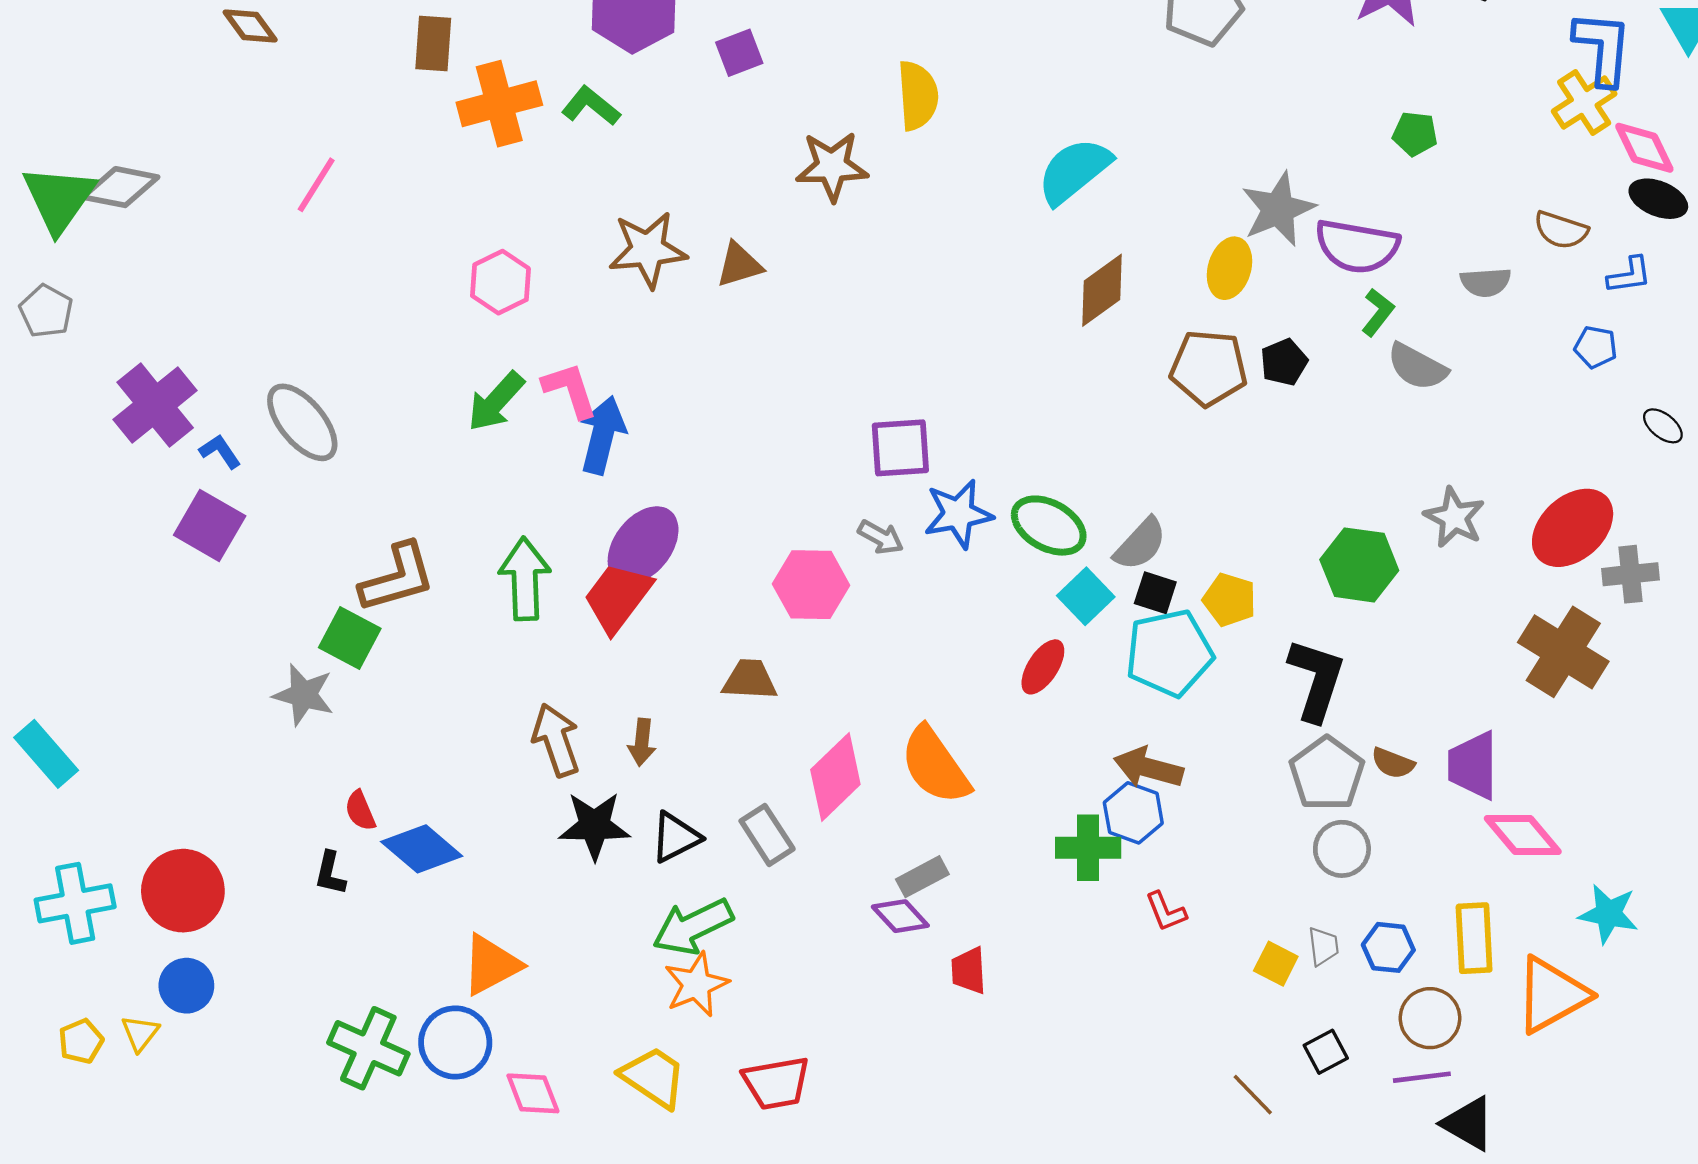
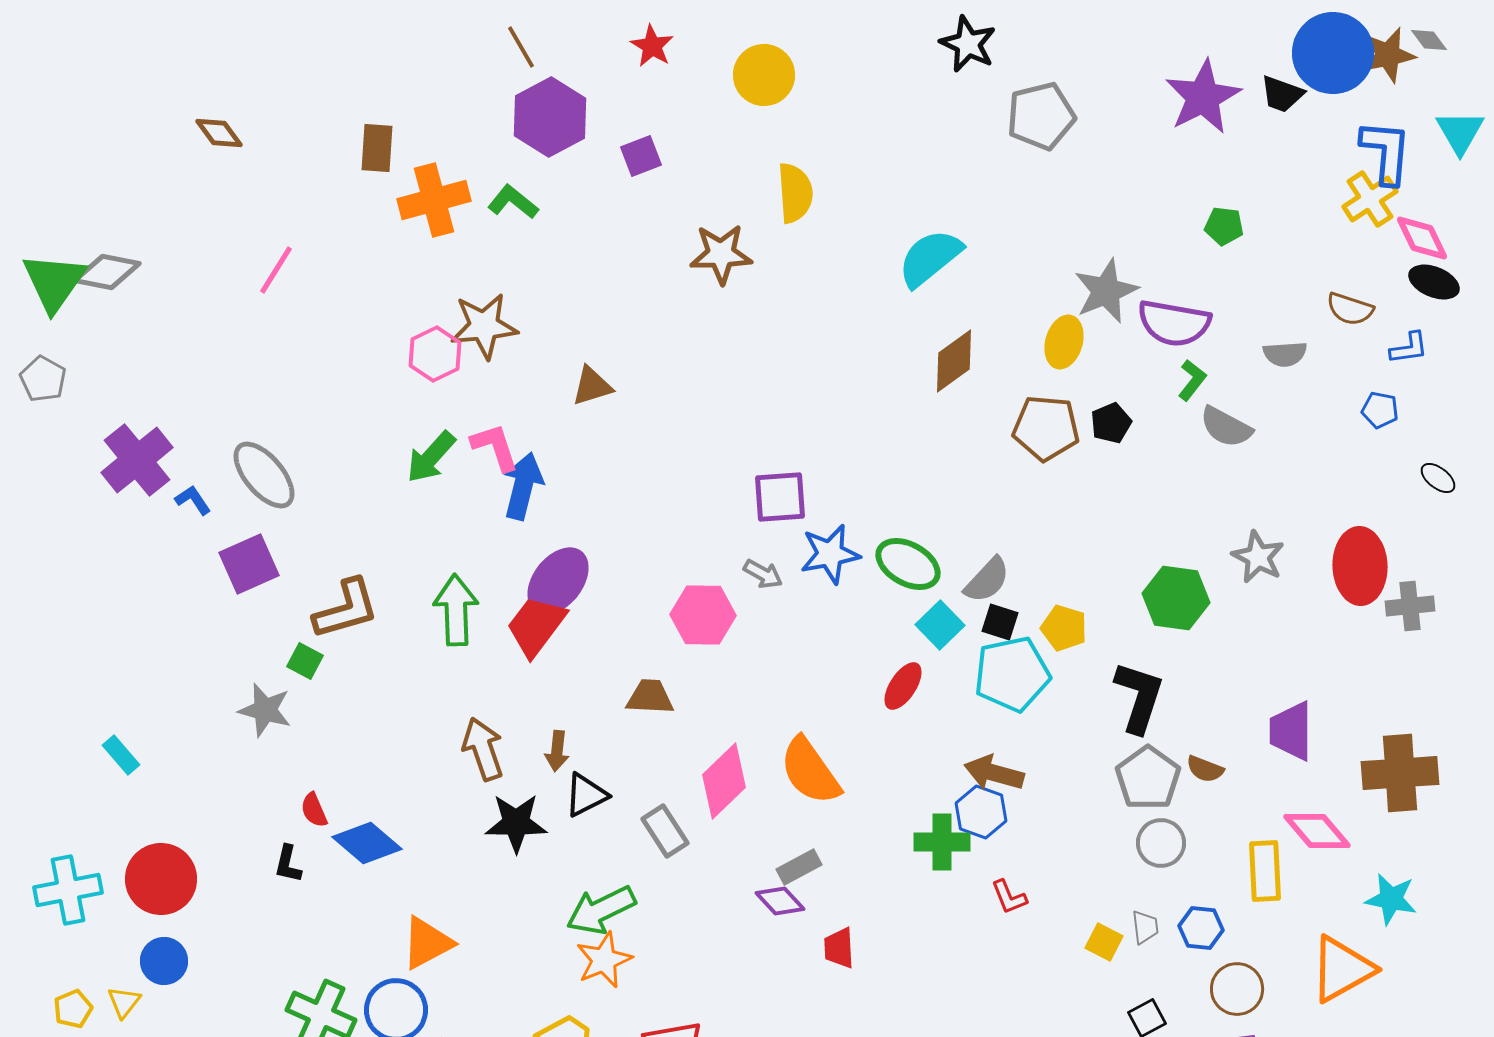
brown star: (648, 250) -> (484, 326), moved
brown triangle: (739, 265) -> (592, 386), moved
purple square: (210, 526) -> (249, 564), moved, turned 36
red ellipse: (1573, 528) -> (1360, 566), turned -50
green square: (350, 638) -> (305, 661), size x0.7
brown cross: (1563, 652) -> (1400, 773), moved, turned -36
cyan rectangle: (46, 754) -> (121, 755), moved, size x0.7
purple trapezoid: (1473, 765) -> (1291, 731), moved
black triangle: (675, 837) -> (586, 795), moved
yellow rectangle: (1474, 938) -> (1265, 871), moved

